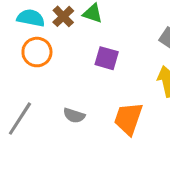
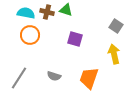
brown cross: (63, 16) -> (47, 12), turned -32

